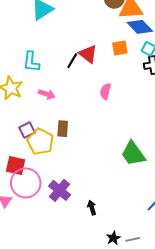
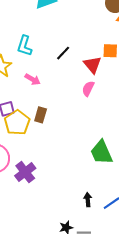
red triangle: (88, 54) -> (93, 65), moved
black arrow: (92, 208) -> (88, 200), moved

